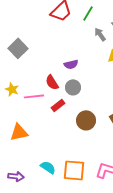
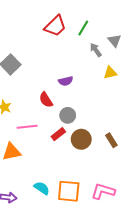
gray circle: (73, 87) -> (68, 115), moved
pink line: (34, 96) -> (27, 127), moved
red rectangle: (58, 105) -> (58, 134), moved

